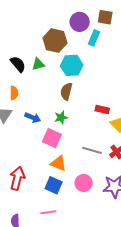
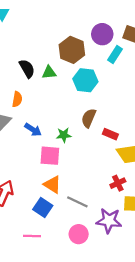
brown semicircle: (66, 91) -> (89, 118), moved
pink square: (52, 138) -> (50, 156), turned -30
gray line: (92, 150) -> (77, 202), moved
pink circle: (84, 183) -> (79, 234), moved

